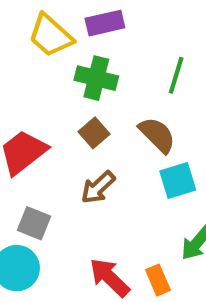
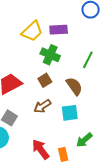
yellow trapezoid: (51, 35) -> (32, 31), turned -95
cyan square: (178, 180) -> (70, 113), moved

